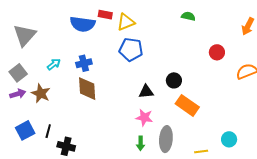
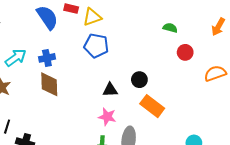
green semicircle: (188, 16) -> (170, 28), moved
blue semicircle: (83, 24) -> (47, 17), turned -135
cyan arrow: (54, 64) -> (16, 58), size x1.5

